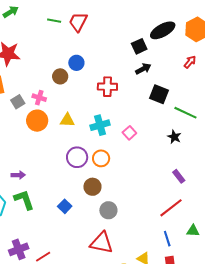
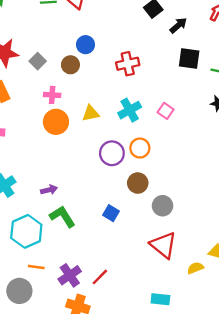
black arrow: (143, 69) -> (178, 25), moved
gray square: (18, 102) -> (38, 61), moved
red triangle: (102, 243) -> (163, 245), turned 40

